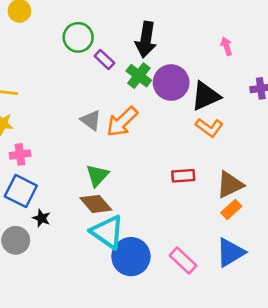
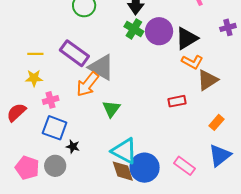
purple rectangle: (104, 60) -> (74, 53), moved, size x1.8
gray triangle: (91, 120) -> (101, 67), size x1.6
orange arrow: (122, 122) -> (88, 84), moved
brown triangle: (230, 185) -> (208, 80), moved
brown diamond: (96, 204) -> (123, 171), moved, turned 30

